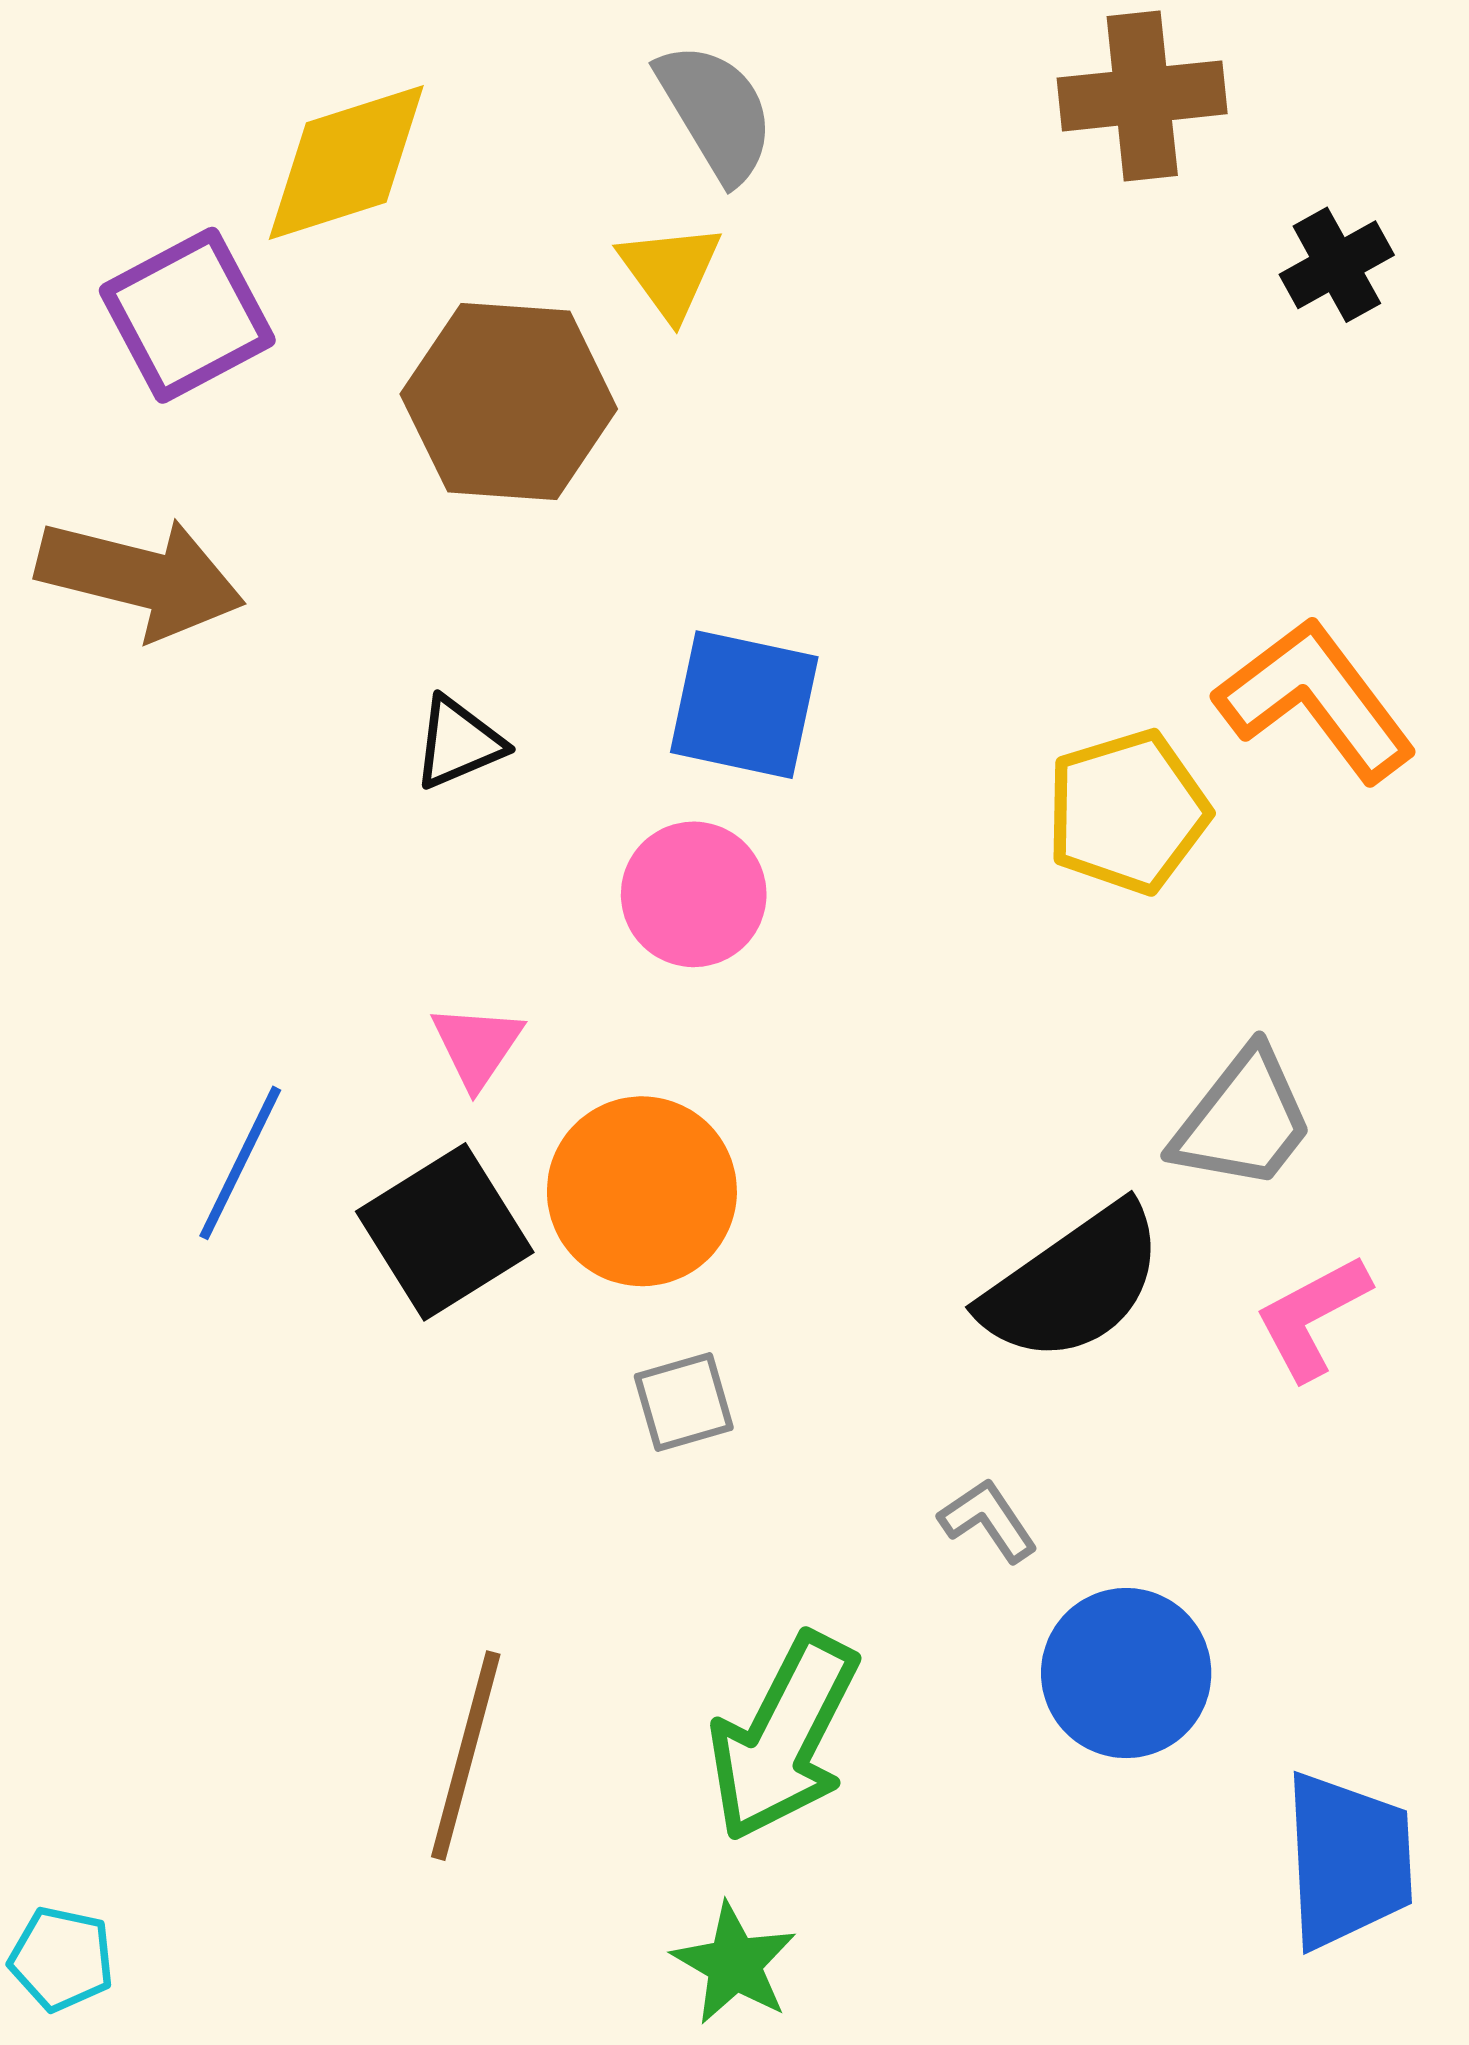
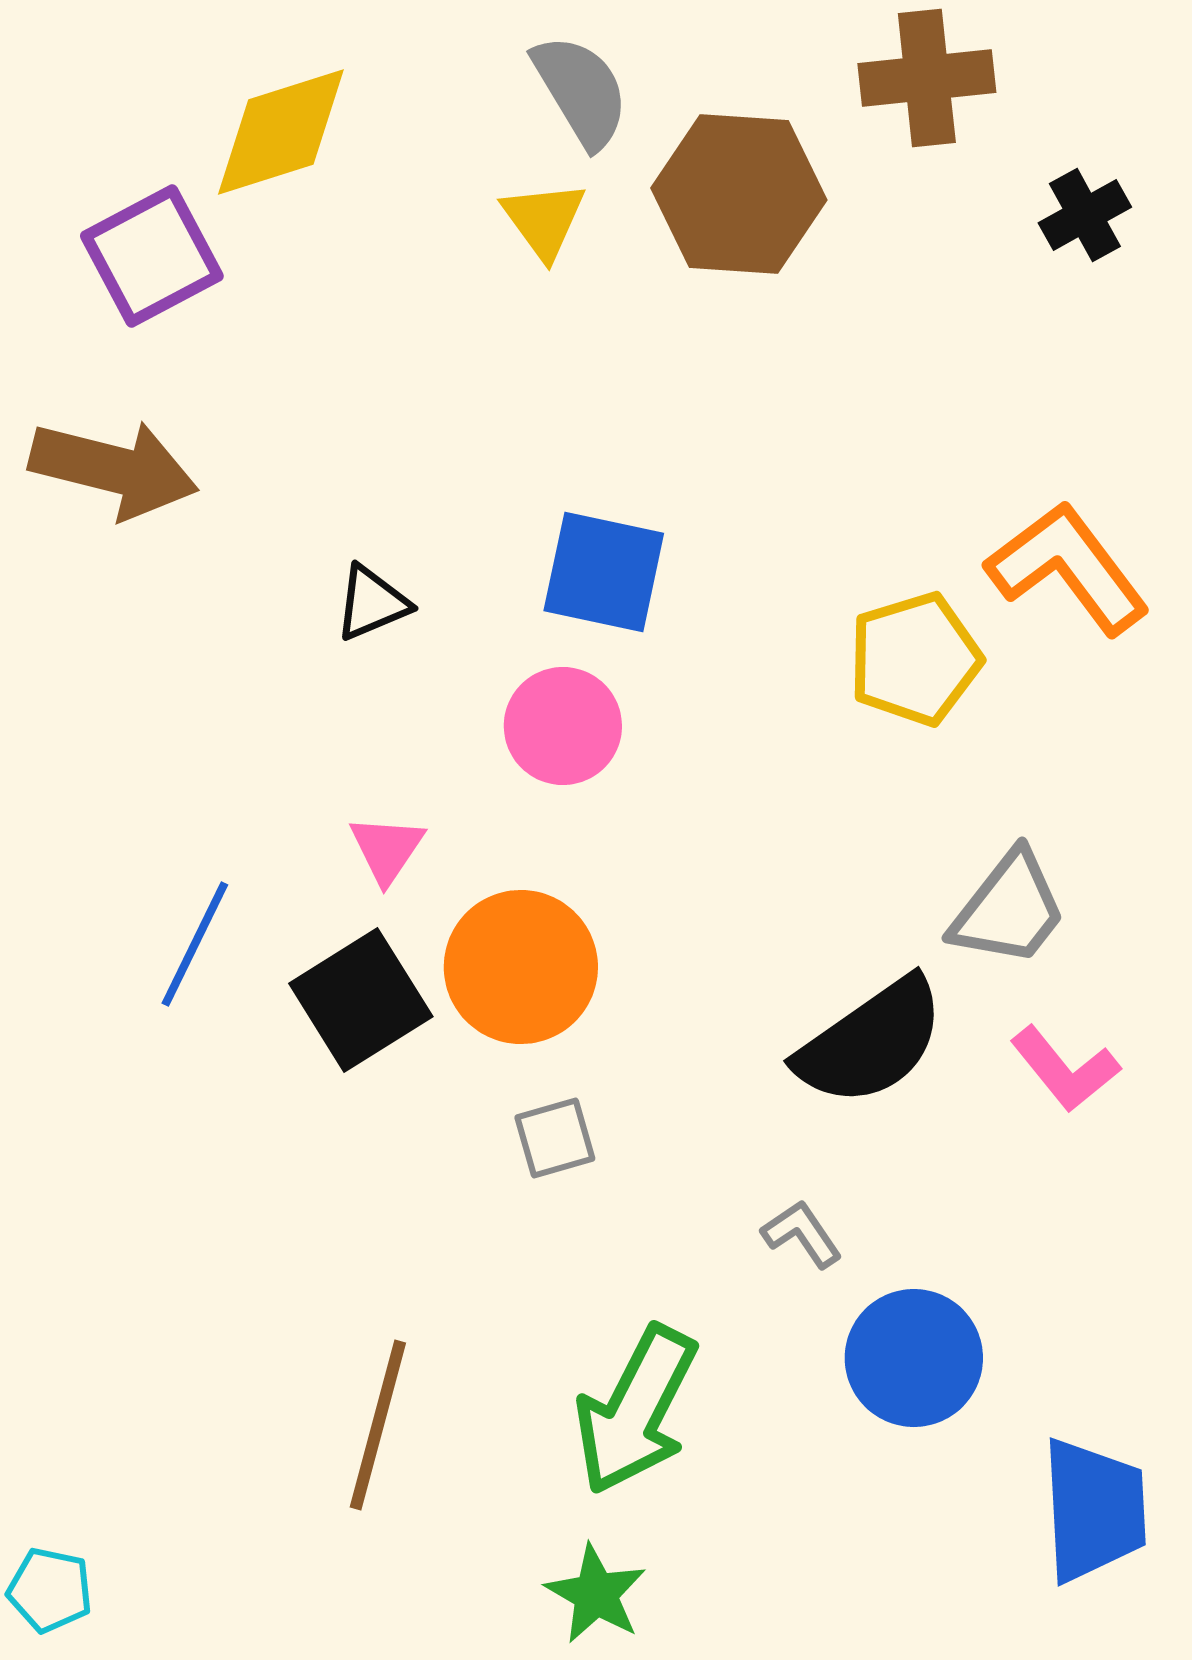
brown hexagon: (509, 402) -> (739, 194), moved
pink L-shape: (1312, 1317) -> (1065, 1069), turned -101

